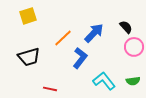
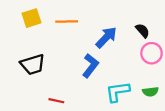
orange line: (63, 38) -> (67, 22), moved, turned 42
cyan L-shape: (104, 81) -> (118, 92), turned -60

